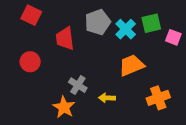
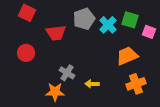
green square: (151, 23) -> (130, 20), turned 30
red trapezoid: (65, 38) -> (56, 33), turned -90
orange trapezoid: (131, 65) -> (127, 56), moved
orange star: (64, 107) -> (55, 92), turned -30

